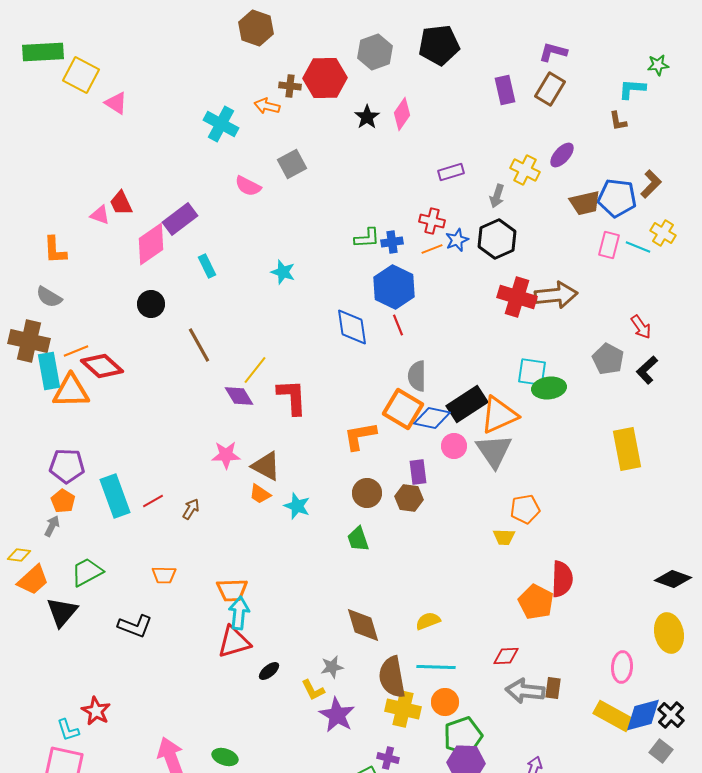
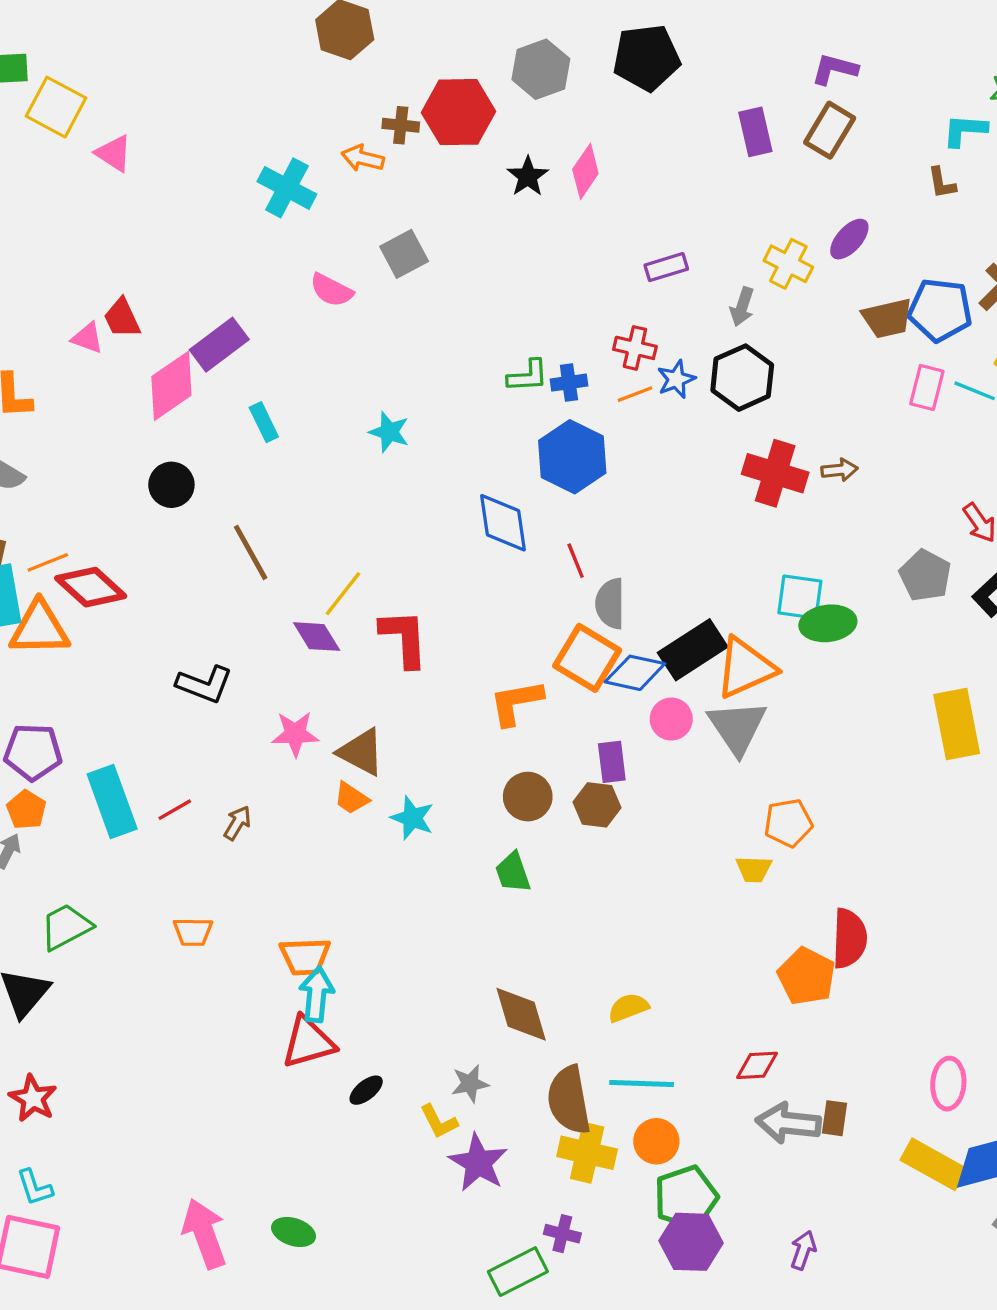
brown arrow: (556, 295) -> (839, 470), size x0.5
red line: (398, 325) -> (576, 561), moved
black L-shape: (135, 626) -> (204, 684), moved
red star: (96, 711) -> (33, 1098), moved

